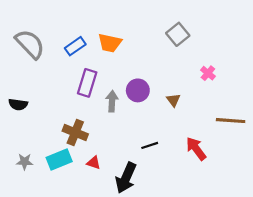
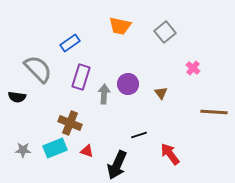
orange trapezoid: (110, 43) -> (120, 26), moved
gray semicircle: (30, 44) -> (38, 69), moved
red arrow: (196, 149) -> (170, 154), moved

